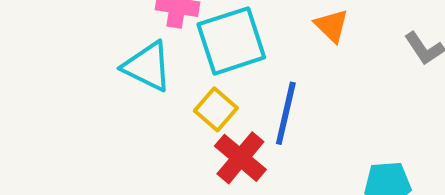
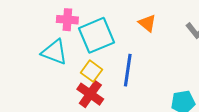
red cross: (240, 158) -> (90, 94), moved

